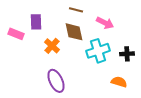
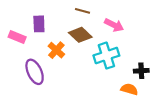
brown diamond: (74, 32) -> (80, 35), turned -35
black cross: (127, 54) -> (141, 71), moved
purple ellipse: (56, 81) -> (35, 72), moved

